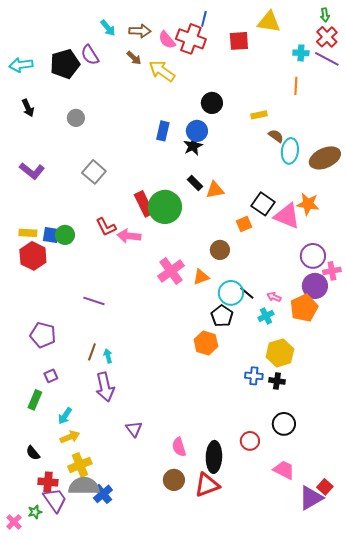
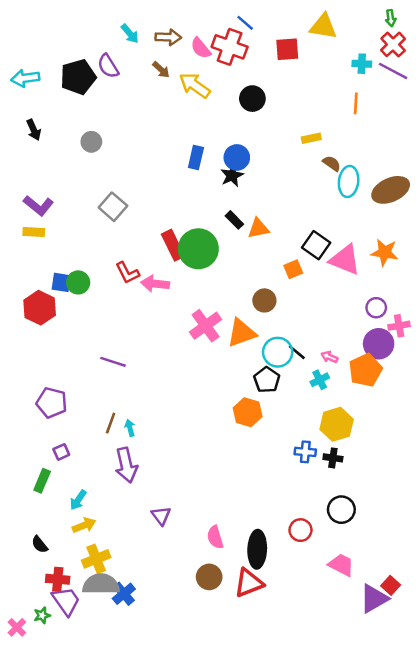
blue line: (204, 19) -> (245, 23), turned -63
black circle: (212, 103) -> (252, 99), moved
orange star: (308, 204) -> (385, 252), moved
yellow rectangle: (28, 233) -> (34, 232), moved
purple circle: (313, 256) -> (376, 308), size x0.7
orange triangle: (201, 277) -> (242, 333), size x1.5

